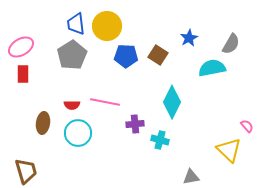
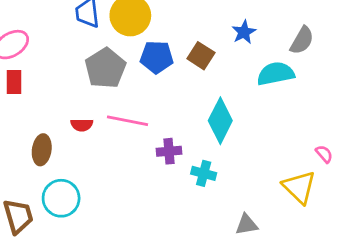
gray pentagon: (72, 55) -> (105, 68), moved
cyan circle: (78, 133) -> (61, 198), moved

